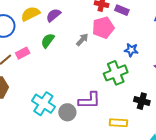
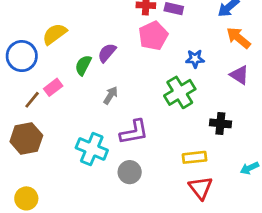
purple semicircle: (53, 15) -> (107, 53), moved
gray arrow: (82, 40) -> (111, 95), moved
purple L-shape: (89, 100) -> (134, 132), moved
gray circle: (67, 112) -> (130, 172), moved

